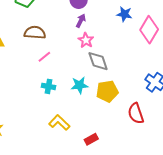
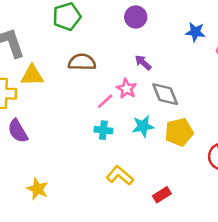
purple arrow: (81, 21) -> (143, 63), moved, turned -72
pink star: (86, 40) -> (127, 89), moved
pink line: (44, 57) -> (105, 101), moved

